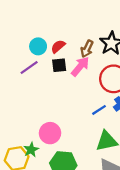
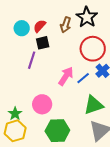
purple line: (29, 67) -> (32, 60), moved, turned -30
pink arrow: (80, 67) -> (66, 76), moved
green star: (31, 150) -> (15, 114), moved

